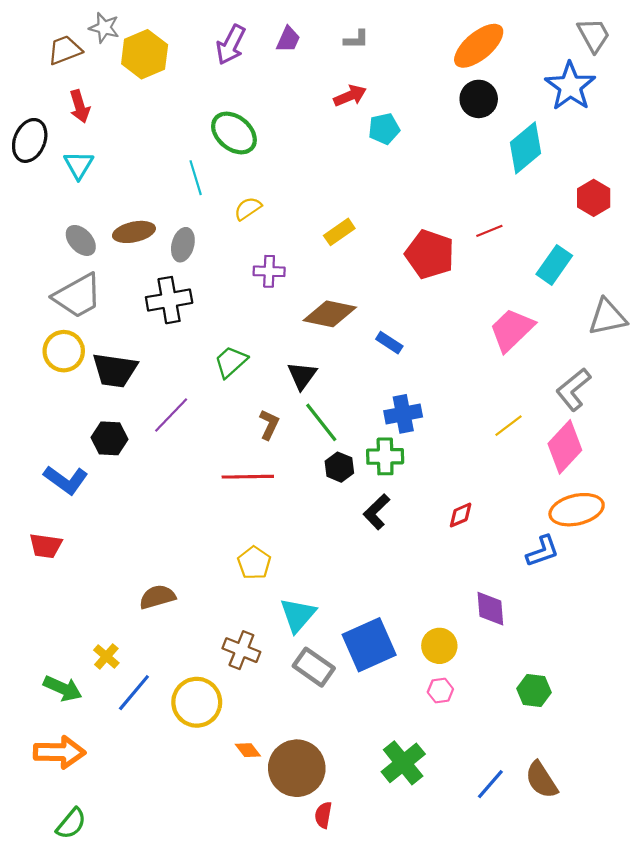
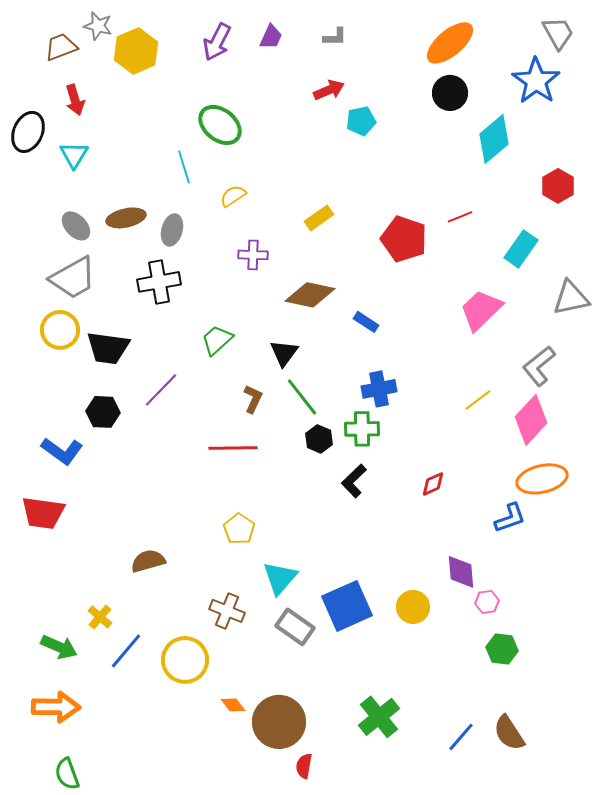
red trapezoid: (46, 546) -> (43, 513), size x1.4
pink hexagon: (440, 691) -> (487, 602), moved
green semicircle: (71, 824) -> (67, 774), turned 120

